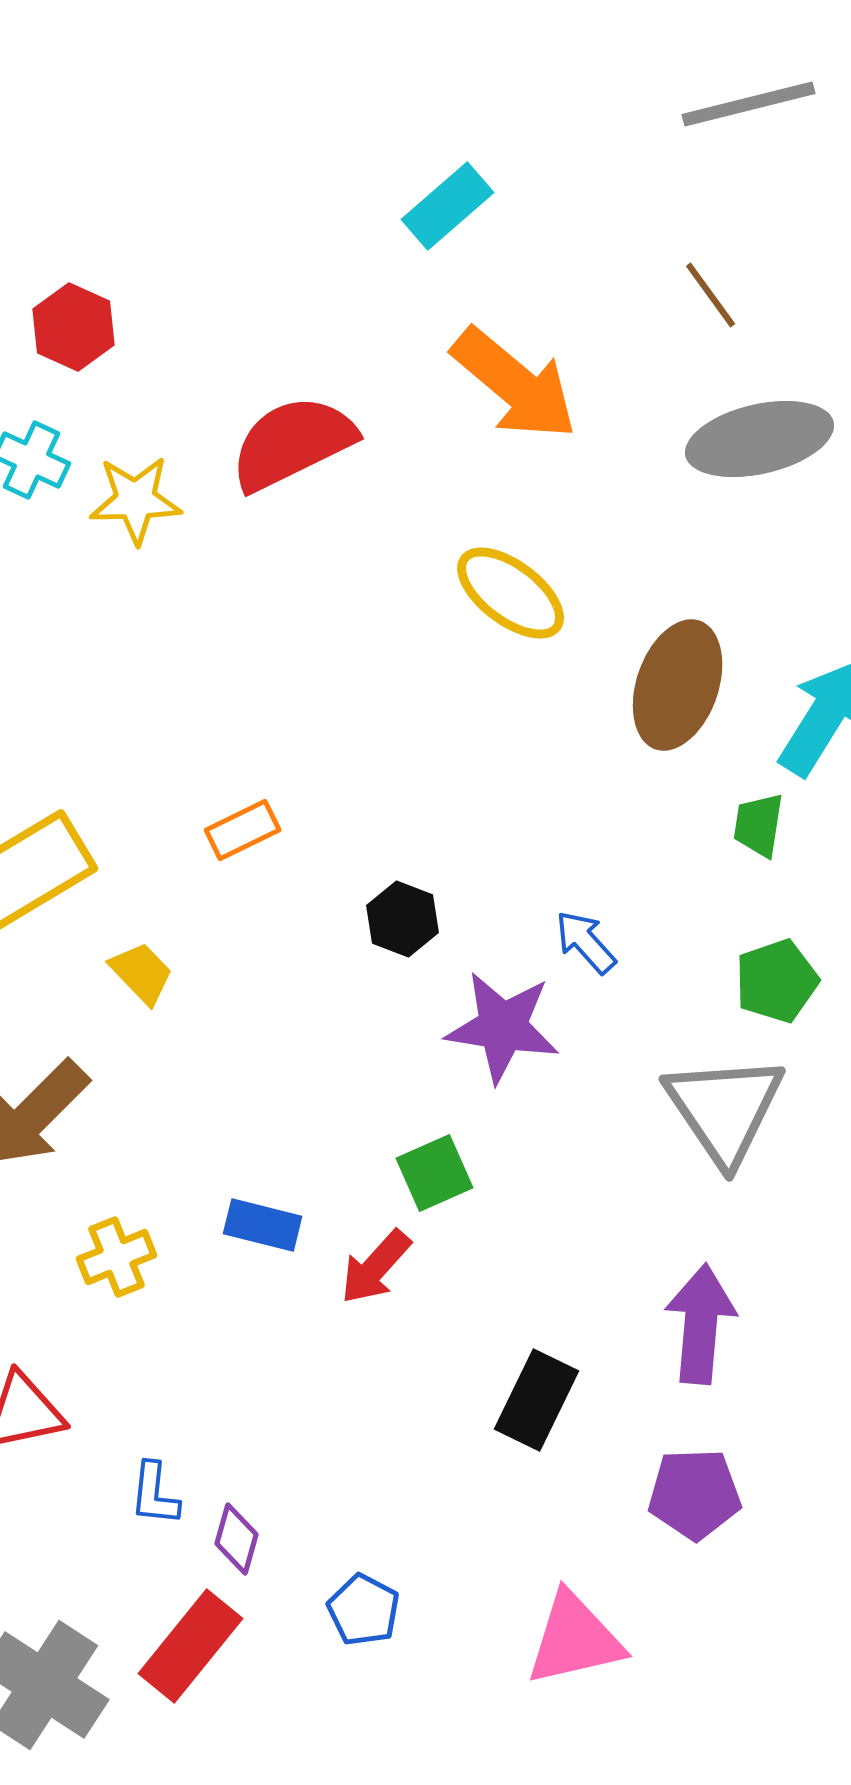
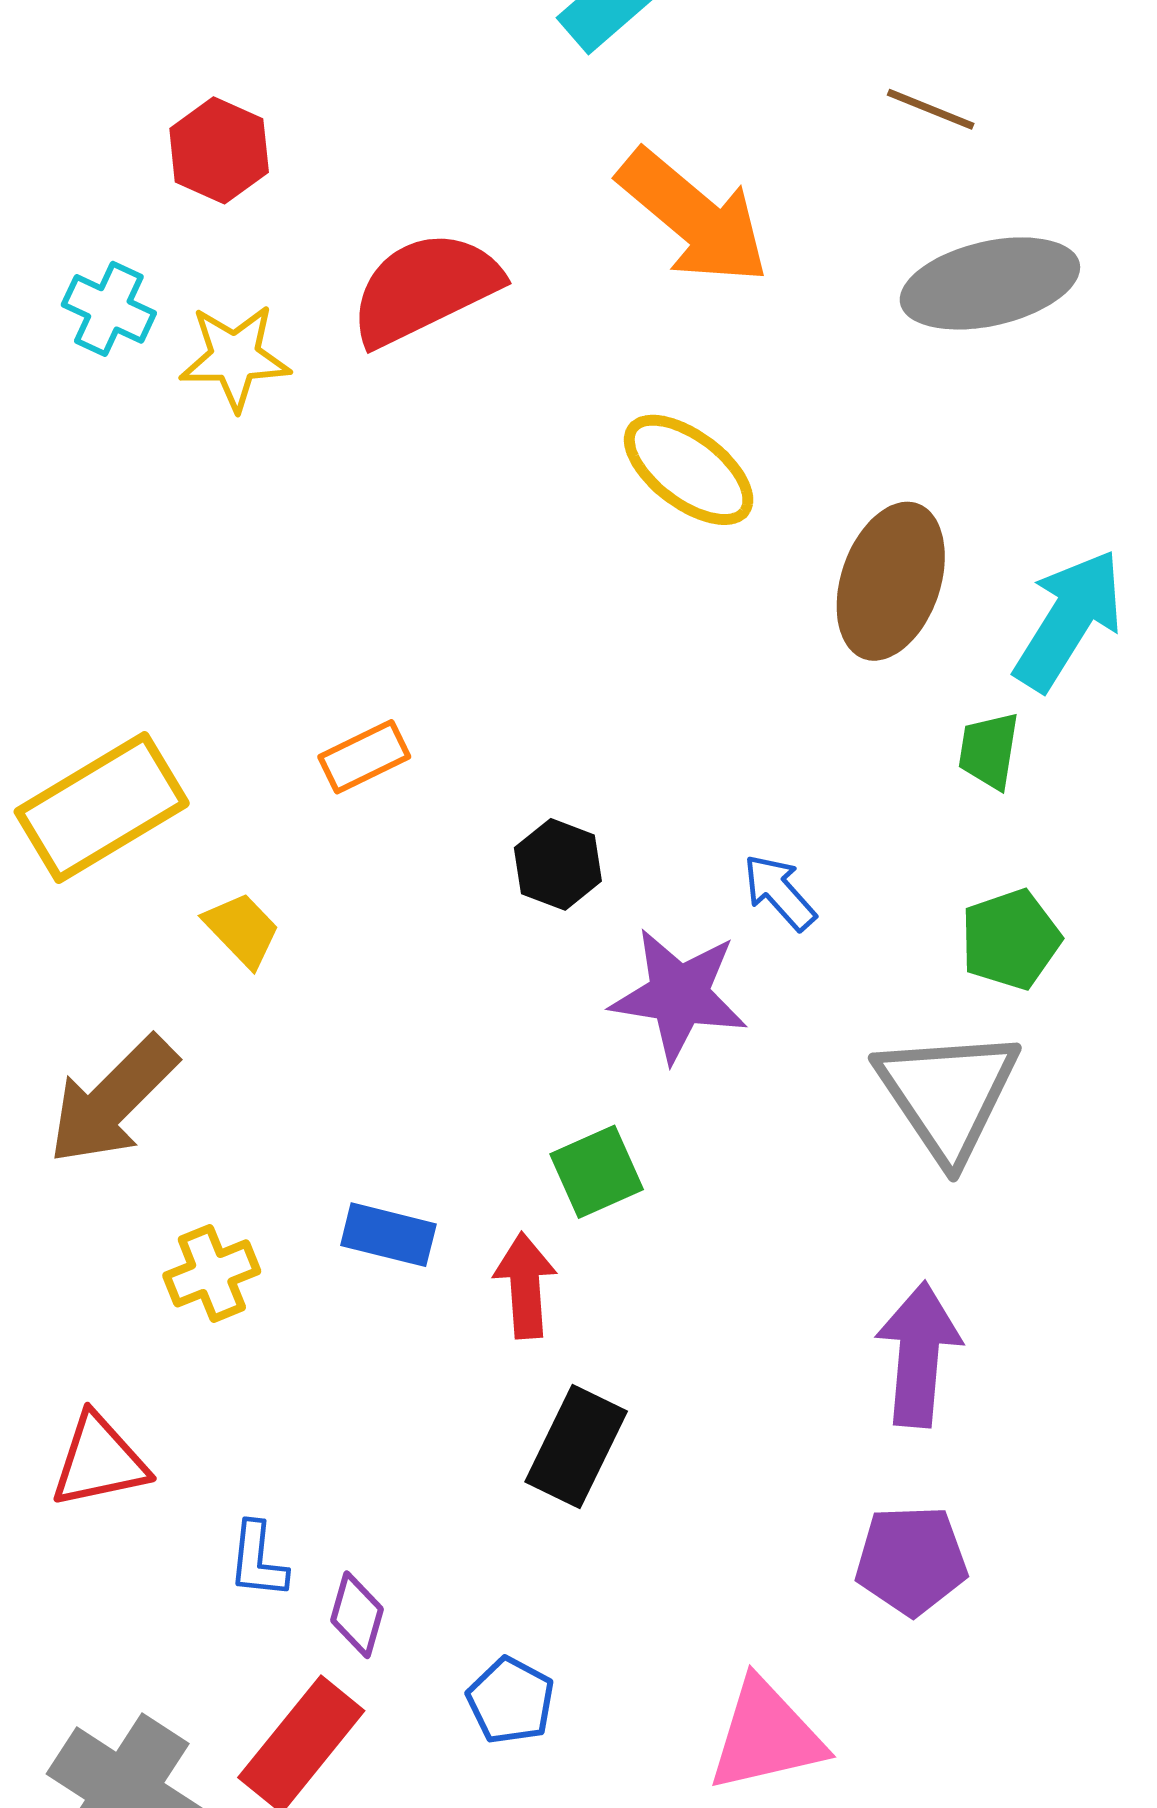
brown line: (711, 295) -> (931, 109), turned -32
red hexagon: (74, 327) -> (219, 150), moved
red arrow: (376, 1267) -> (525, 1286), turned 134
black rectangle: (537, 1400) -> (576, 1446), moved

